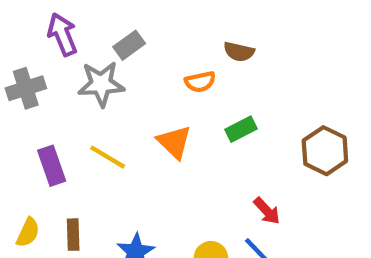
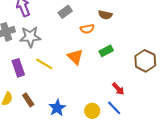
gray rectangle: (129, 45) -> (65, 12), moved
gray star: (101, 84) -> (30, 37), moved
brown rectangle: (73, 235) -> (28, 100), turned -32

